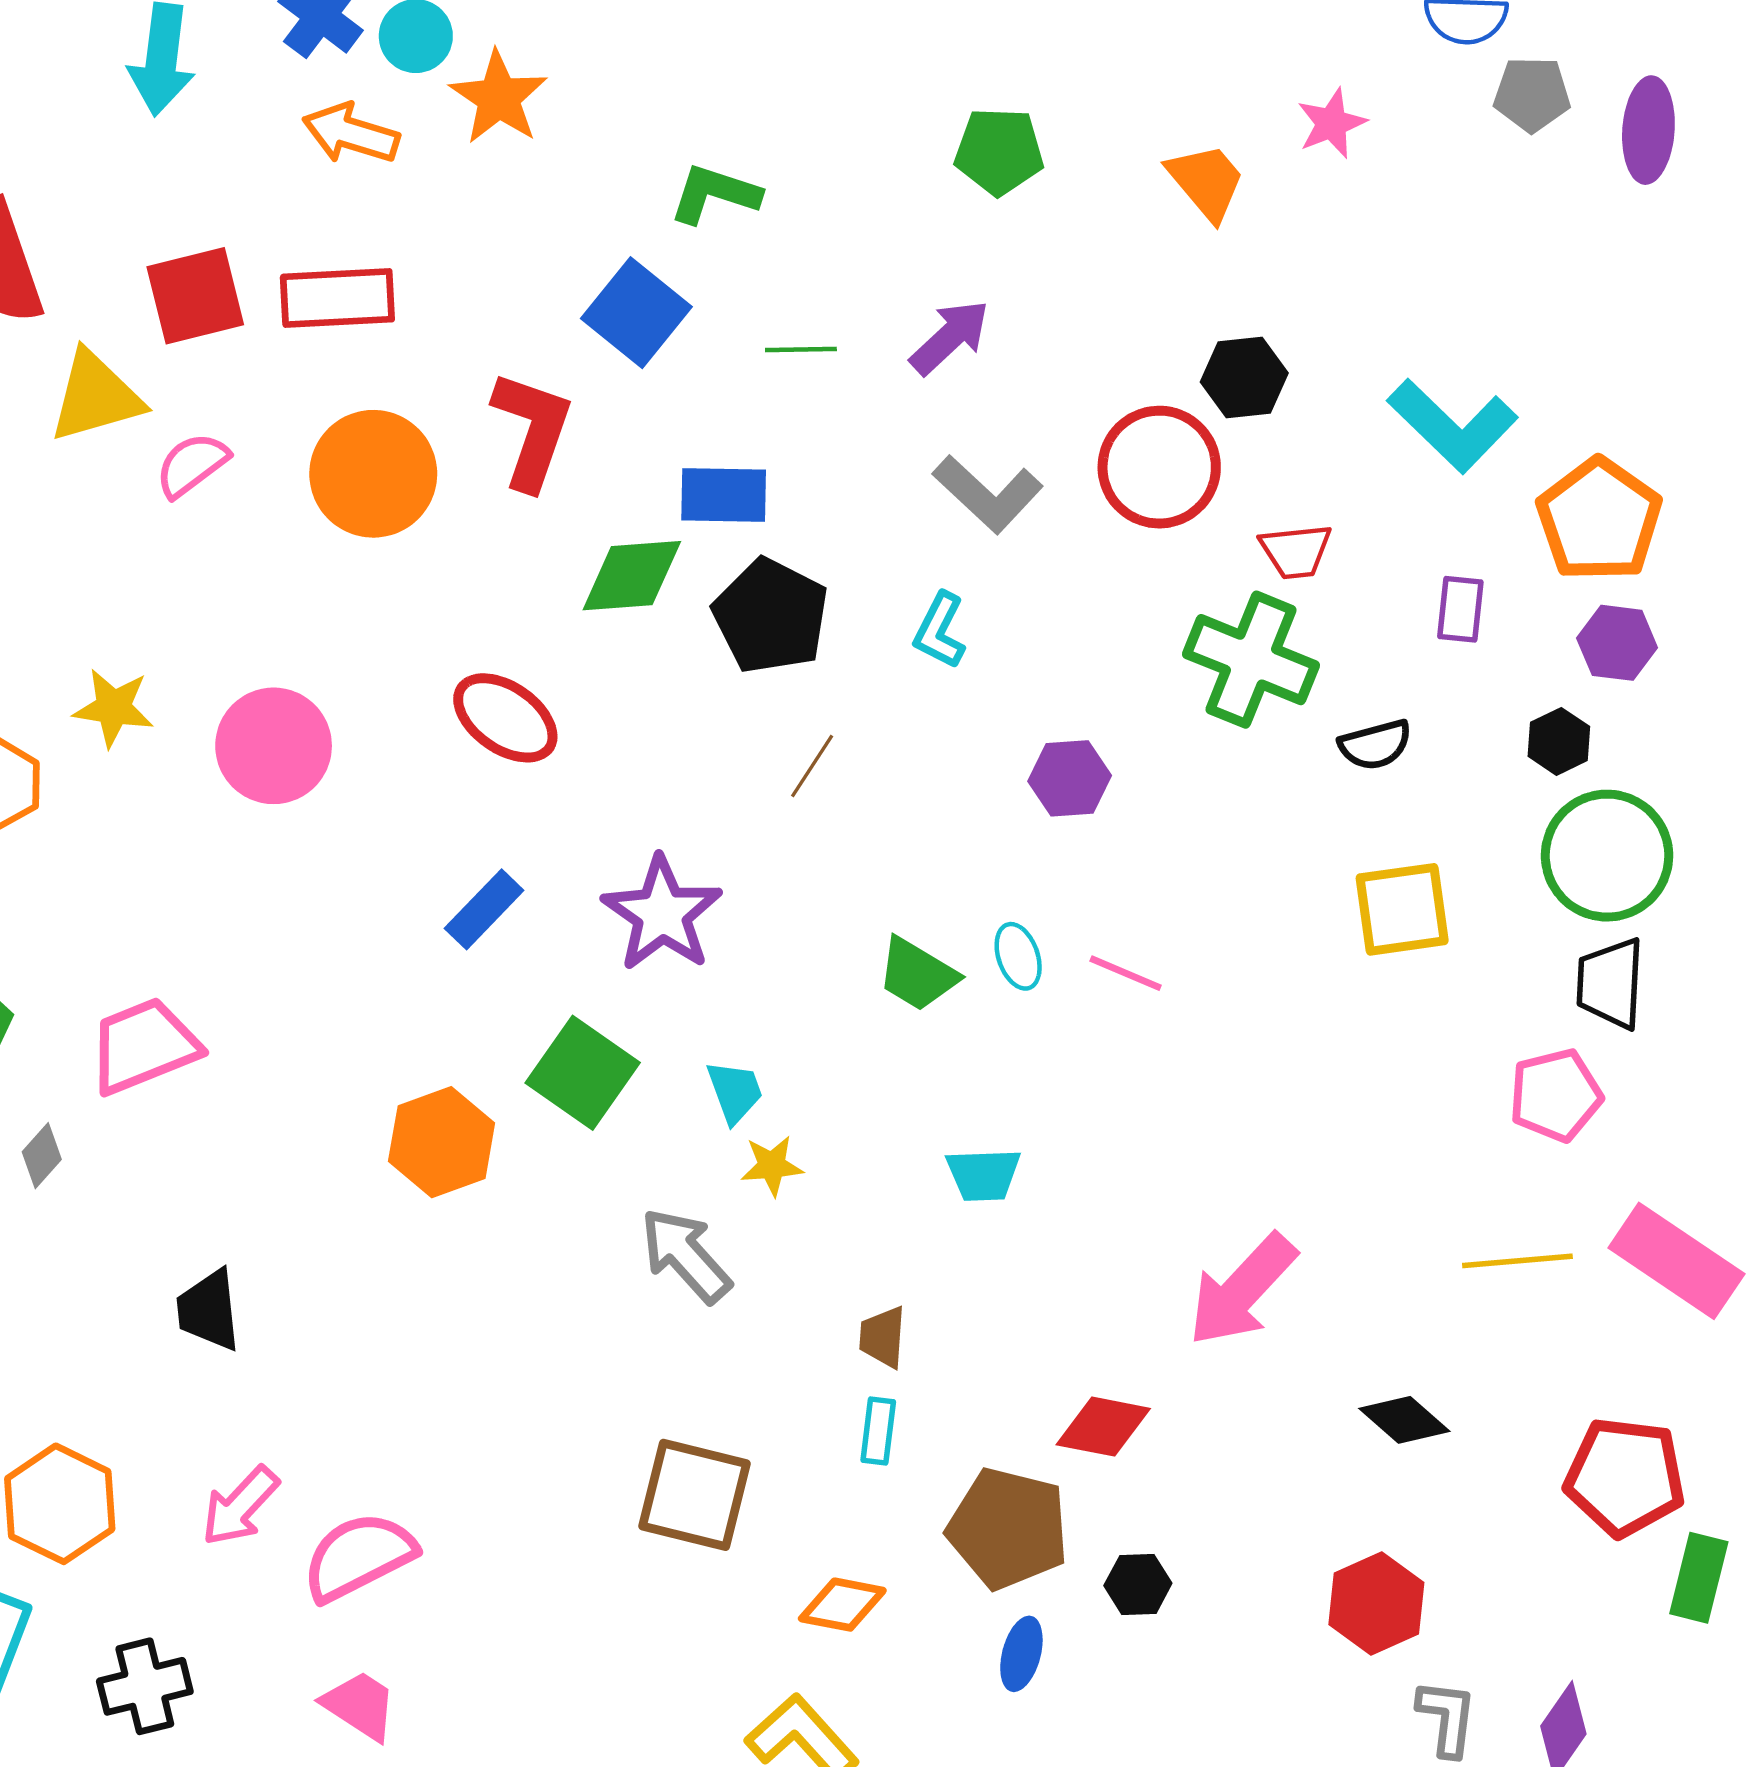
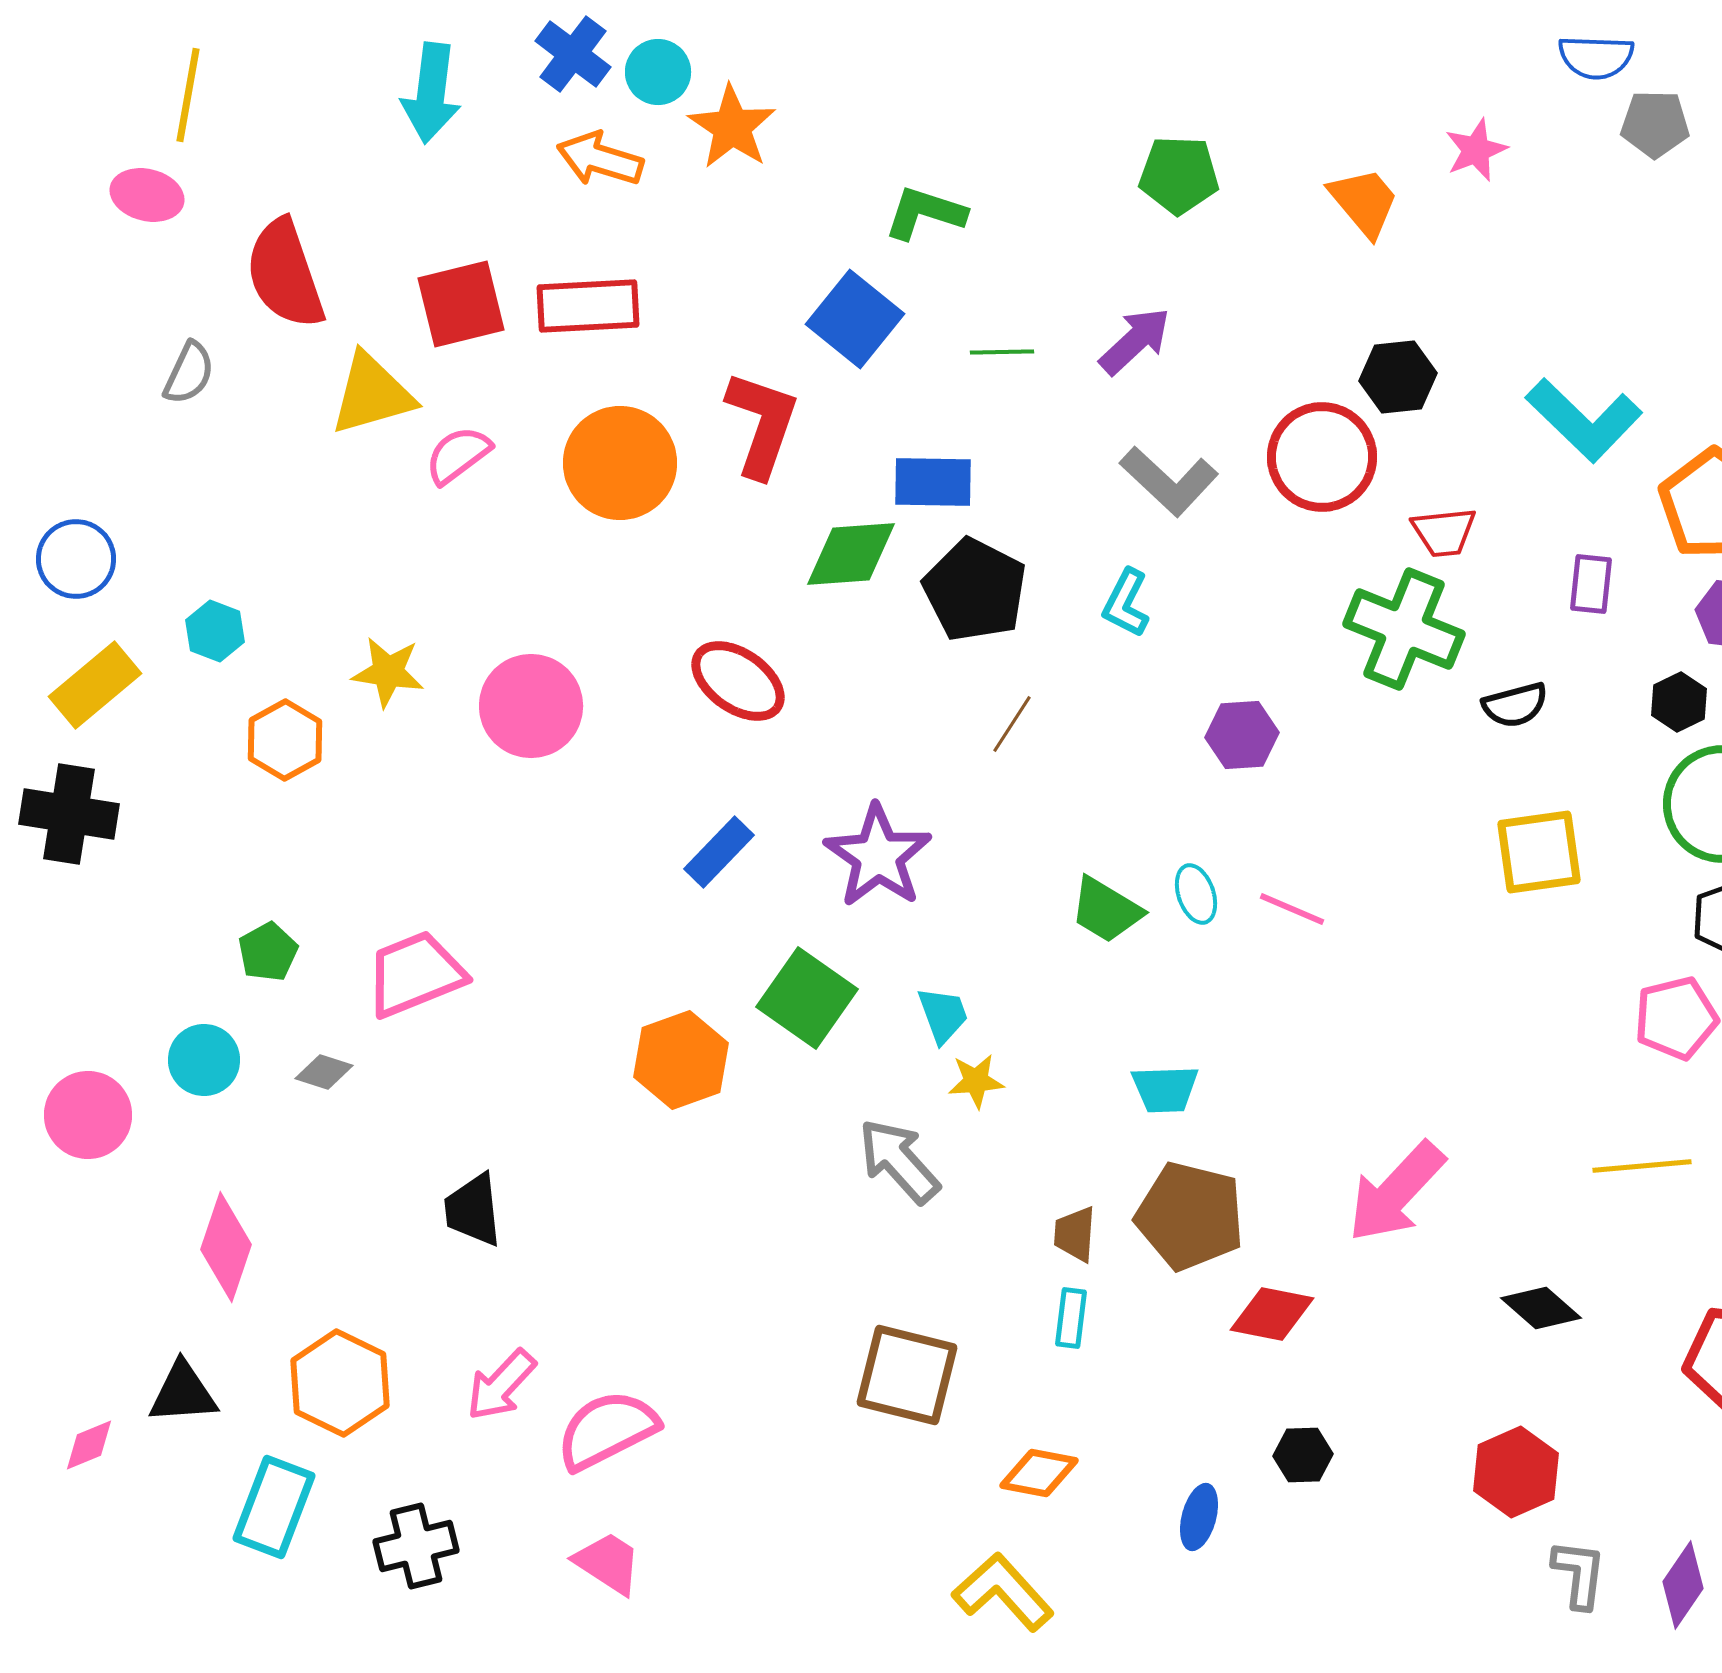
gray diamond: (42, 1156) -> (324, 1072), turned 66
brown pentagon: (1008, 1528) -> (1190, 1216), moved

